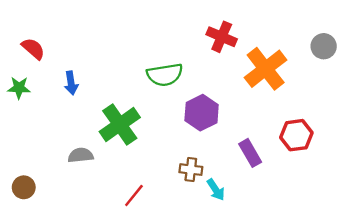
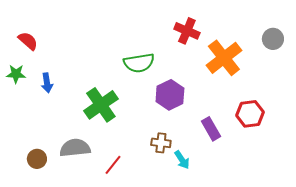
blue arrow: (71, 83) -> (47, 83), moved
gray semicircle: (81, 155) -> (75, 148), moved, size x1.4
brown circle: (24, 187) -> (37, 159), moved

